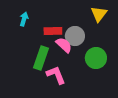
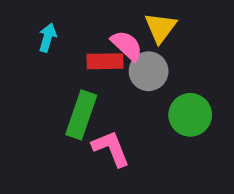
yellow triangle: (99, 14) -> (160, 28), moved
pink semicircle: (64, 45) -> (127, 45), moved

